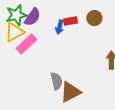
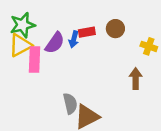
purple semicircle: (32, 17) -> (55, 43), moved
pink rectangle: (26, 44) -> (35, 60), turned -45

